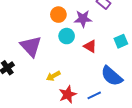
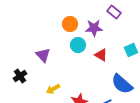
purple triangle: (31, 46) -> (43, 55), size x0.7
yellow arrow: (53, 76) -> (53, 89), moved

